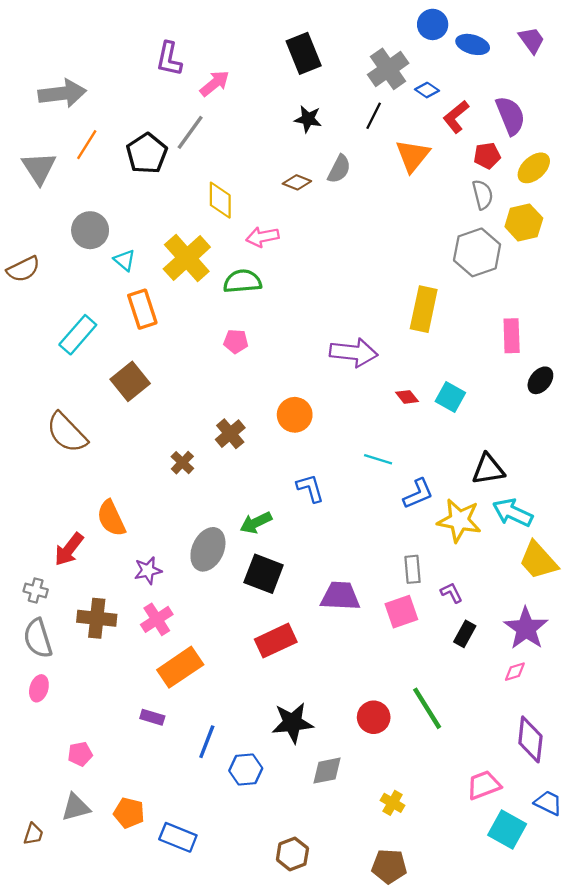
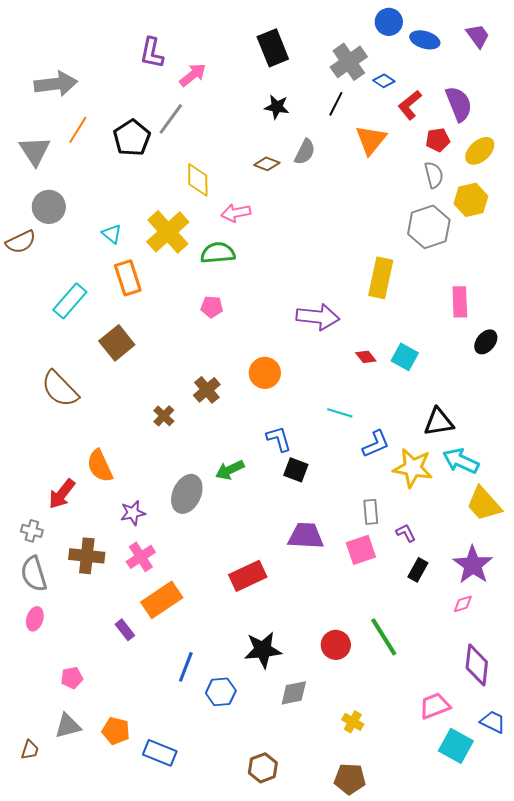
gray circle: (90, 230) -> (49, 207), moved
black square: (264, 574) -> (296, 470), moved, size x0.7
purple rectangle: (152, 717) -> (125, 630), moved, turned 35

